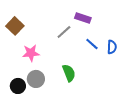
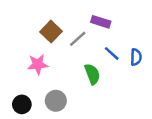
brown square: (15, 26) -> (51, 32), moved
green semicircle: (69, 73) -> (92, 74), moved
gray circle: (36, 79) -> (56, 101), moved

